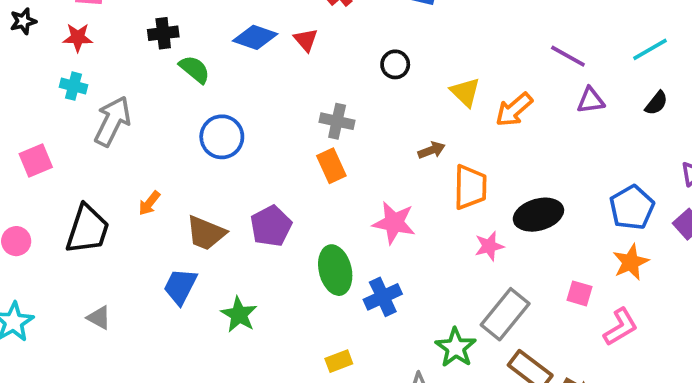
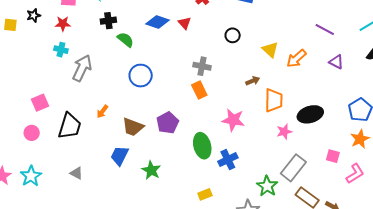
purple triangle: (591, 100) -> (336, 62), moved, turned 35
pink square: (36, 161) -> (40, 103), moved

